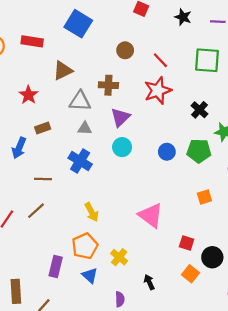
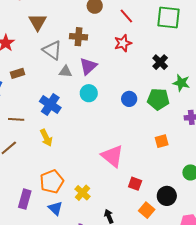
brown triangle: (63, 71) -> (38, 22), turned -36
red star: (158, 90) -> (123, 43), size x0.7
gray triangle: (80, 101) -> (52, 50), turned 30
gray triangle: (85, 128) -> (65, 72), moved
yellow arrow: (92, 212) -> (46, 138), moved
red square: (187, 243) -> (135, 184), moved

